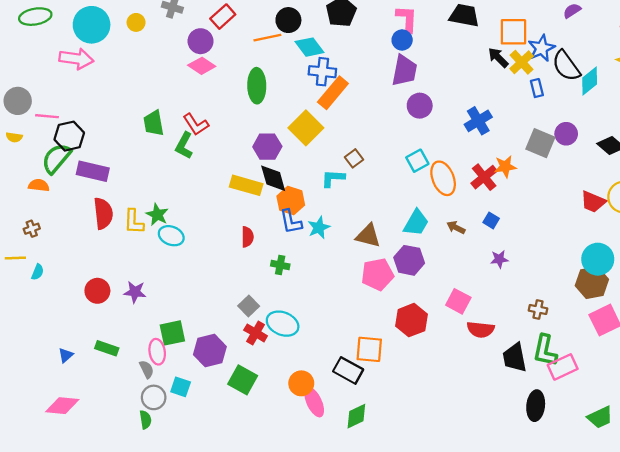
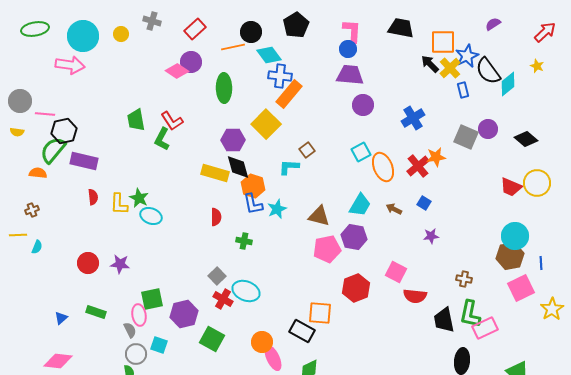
purple circle: (201, 41) -> (191, 62), moved
purple trapezoid: (404, 70) -> (350, 75), turned -96
red semicircle: (103, 213) -> (93, 197), size x0.6

